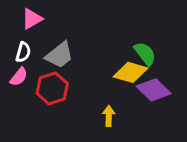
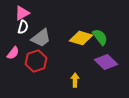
white semicircle: (23, 52) -> (23, 27), moved
yellow diamond: (130, 72) -> (81, 38), moved

